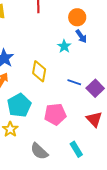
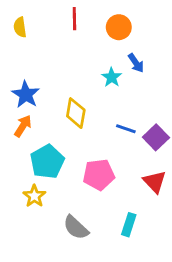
orange circle: (77, 17) -> (119, 27), moved
cyan rectangle: (76, 149) -> (129, 225), turned 49

